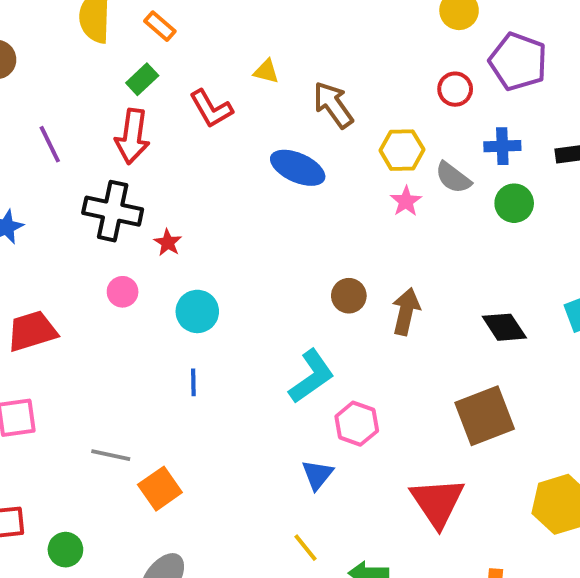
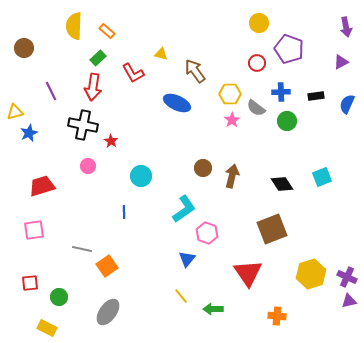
cyan circle: (197, 311) -> (141, 176), moved

